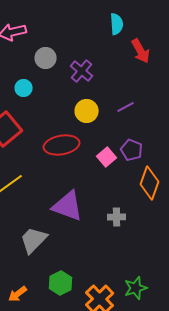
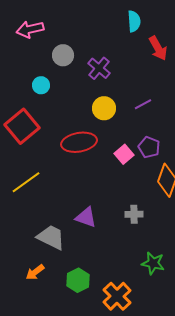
purple triangle: (68, 206) -> (86, 217), moved, size x0.7
gray trapezoid: (34, 240) -> (51, 237), turned 72
green star: (136, 288) -> (153, 263), moved, turned 30
orange arrow: (18, 294) -> (35, 272), moved

